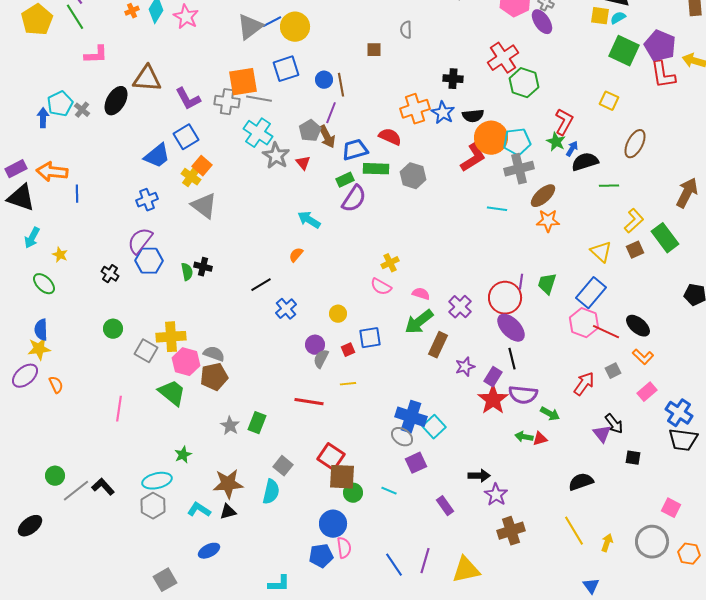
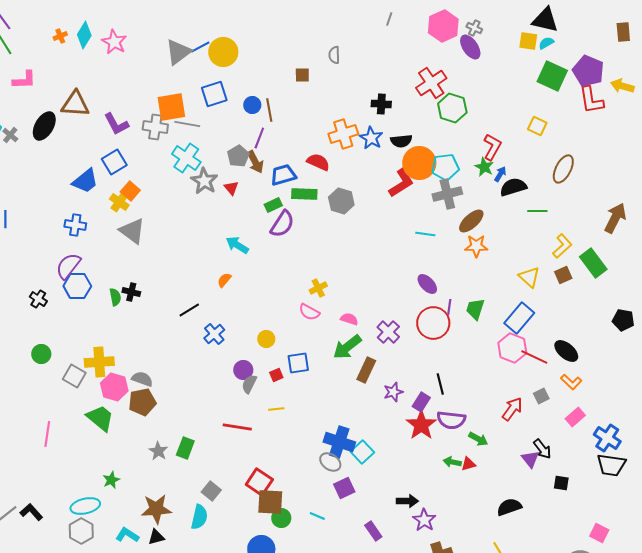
blue cross: (147, 200) -> (75, 225), turned 30
purple ellipse: (511, 328) -> (427, 284), moved, size x0.7

